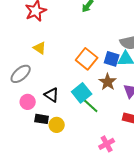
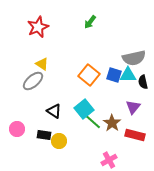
gray ellipse: (21, 74) -> (33, 81), moved
brown star: (108, 82) -> (112, 123), moved
pink circle: (28, 102) -> (17, 129), moved

